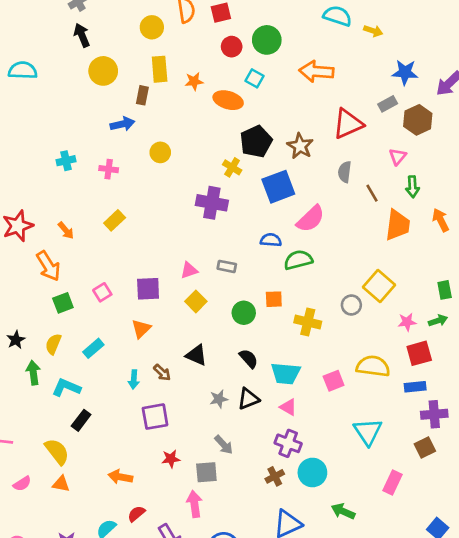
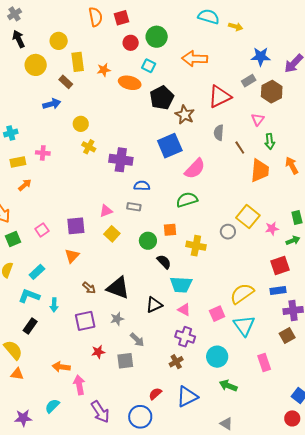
yellow circle: (152, 27) -> (59, 41), moved
brown rectangle: (142, 95) -> (66, 82), turned -56
black pentagon: (256, 141) -> (162, 98), moved
yellow cross: (232, 167) -> (89, 147), moved
pink cross: (109, 169) -> (43, 153), moved
yellow rectangle: (115, 220) -> (18, 162), moved, turned 35
orange arrow: (66, 230) -> (25, 185), moved, turned -88
blue semicircle: (271, 240) -> (142, 186), moved
pink star: (407, 322) -> (272, 229), moved
black triangle: (196, 355) -> (118, 288), moved, size x1.4
black semicircle: (249, 359) -> (164, 262), moved
yellow semicircle: (373, 366) -> (242, 294), moved, turned -40
cyan arrow: (134, 379) -> (54, 305), moved
pink square: (334, 381) -> (217, 314), moved
cyan L-shape: (66, 387) -> (29, 296), moved
gray star: (219, 399) -> (117, 319), moved
cyan circle: (312, 472) -> (217, 357), moved
pink rectangle: (393, 482) -> (264, 363), turned -42
pink arrow: (194, 504) -> (79, 385), moved
red semicircle: (136, 514) -> (155, 394), moved

